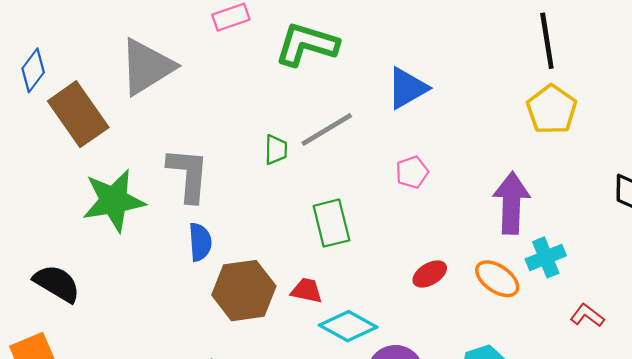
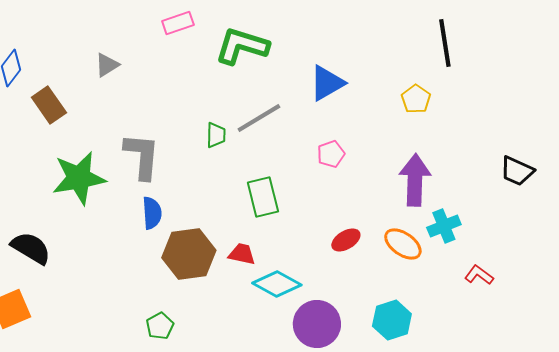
gray triangle: (147, 67) -> (107, 65), size x0.5
yellow pentagon: (552, 109) -> (416, 99), moved, size x0.7
brown rectangle: (78, 114) -> (49, 105), size x0.7

